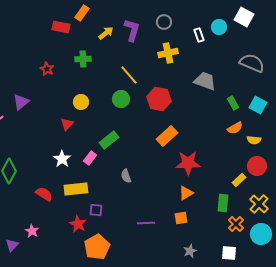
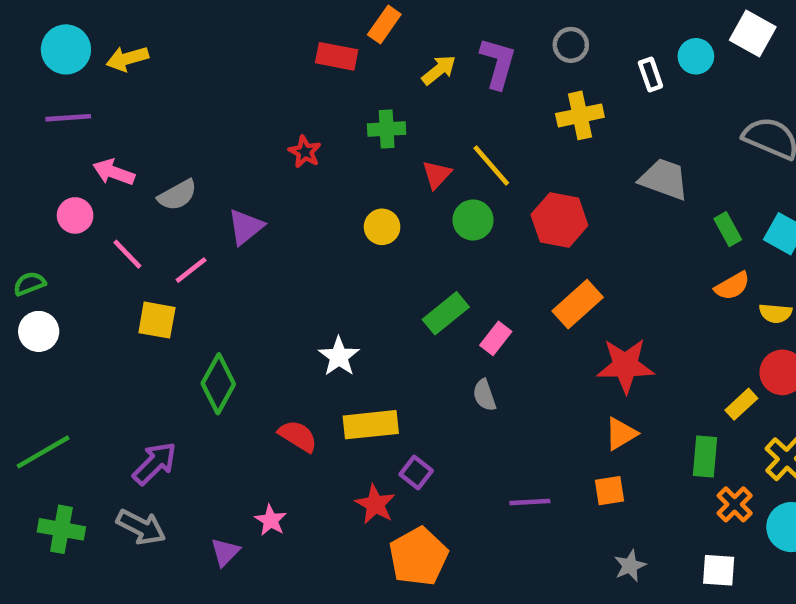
red triangle: (67, 124) -> (437, 175), moved
pink rectangle: (90, 158) -> (496, 338), moved
purple square: (96, 210) -> (416, 472), turned 32

